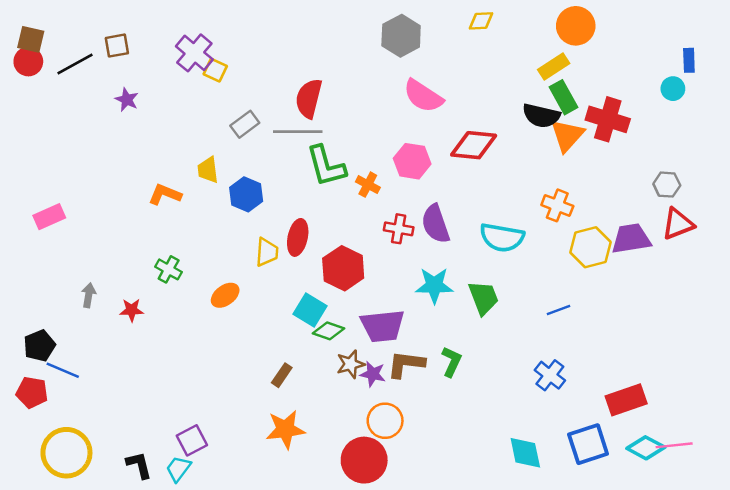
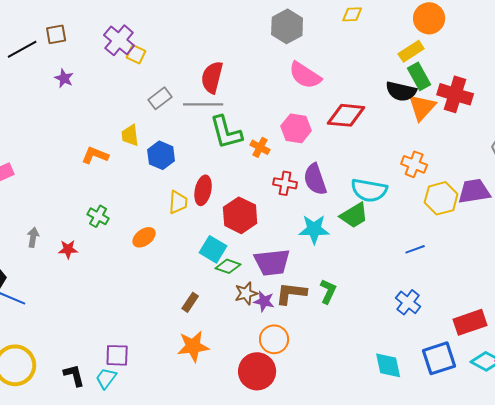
green trapezoid: (483, 298) -> (354, 215), moved, turned 80
purple square: (192, 440) -> (117, 355), turned 30

